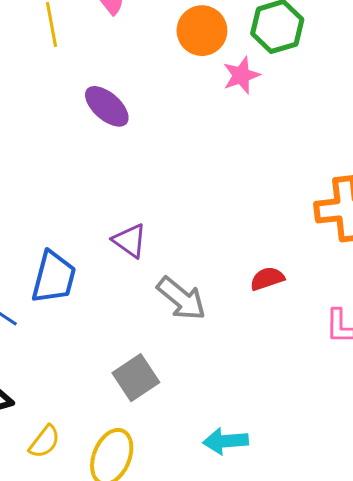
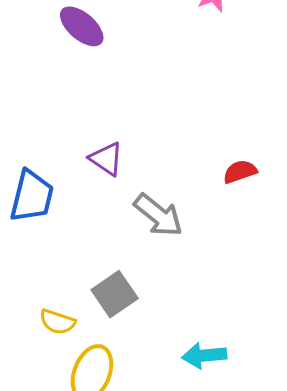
red semicircle: (267, 279) -> (240, 172), moved
yellow semicircle: (44, 442) -> (57, 322), moved, turned 72

